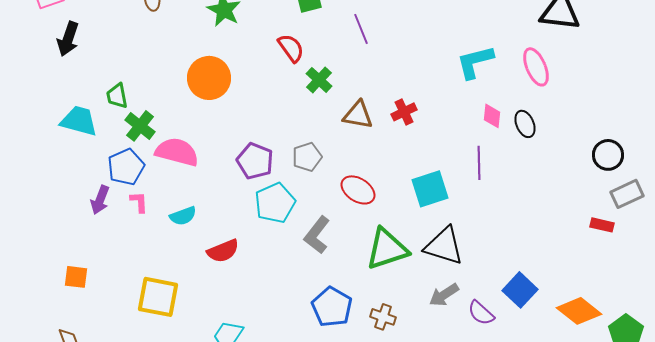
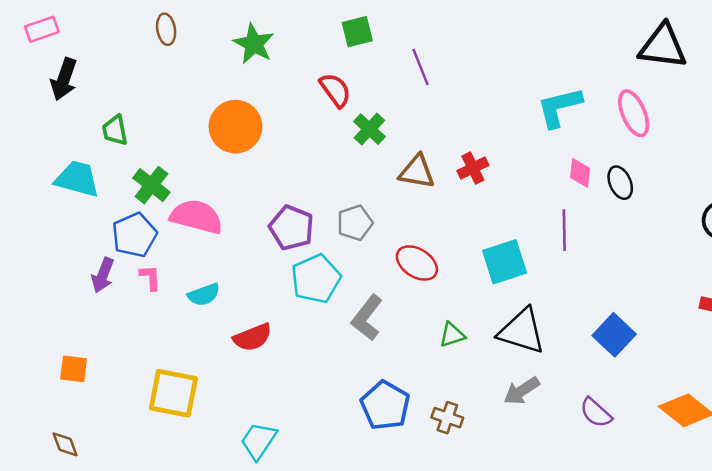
green trapezoid: (117, 96) -> (115, 130), moved
green triangle: (387, 249) -> (452, 335), size x0.5
blue square: (520, 290) -> (614, 335), moved
purple semicircle: (481, 313) -> (596, 413), moved

